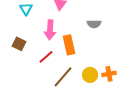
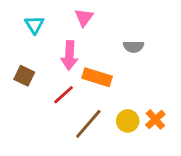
orange rectangle: (69, 45) -> (97, 77), turned -60
orange cross: (109, 74) -> (155, 119), turned -32

